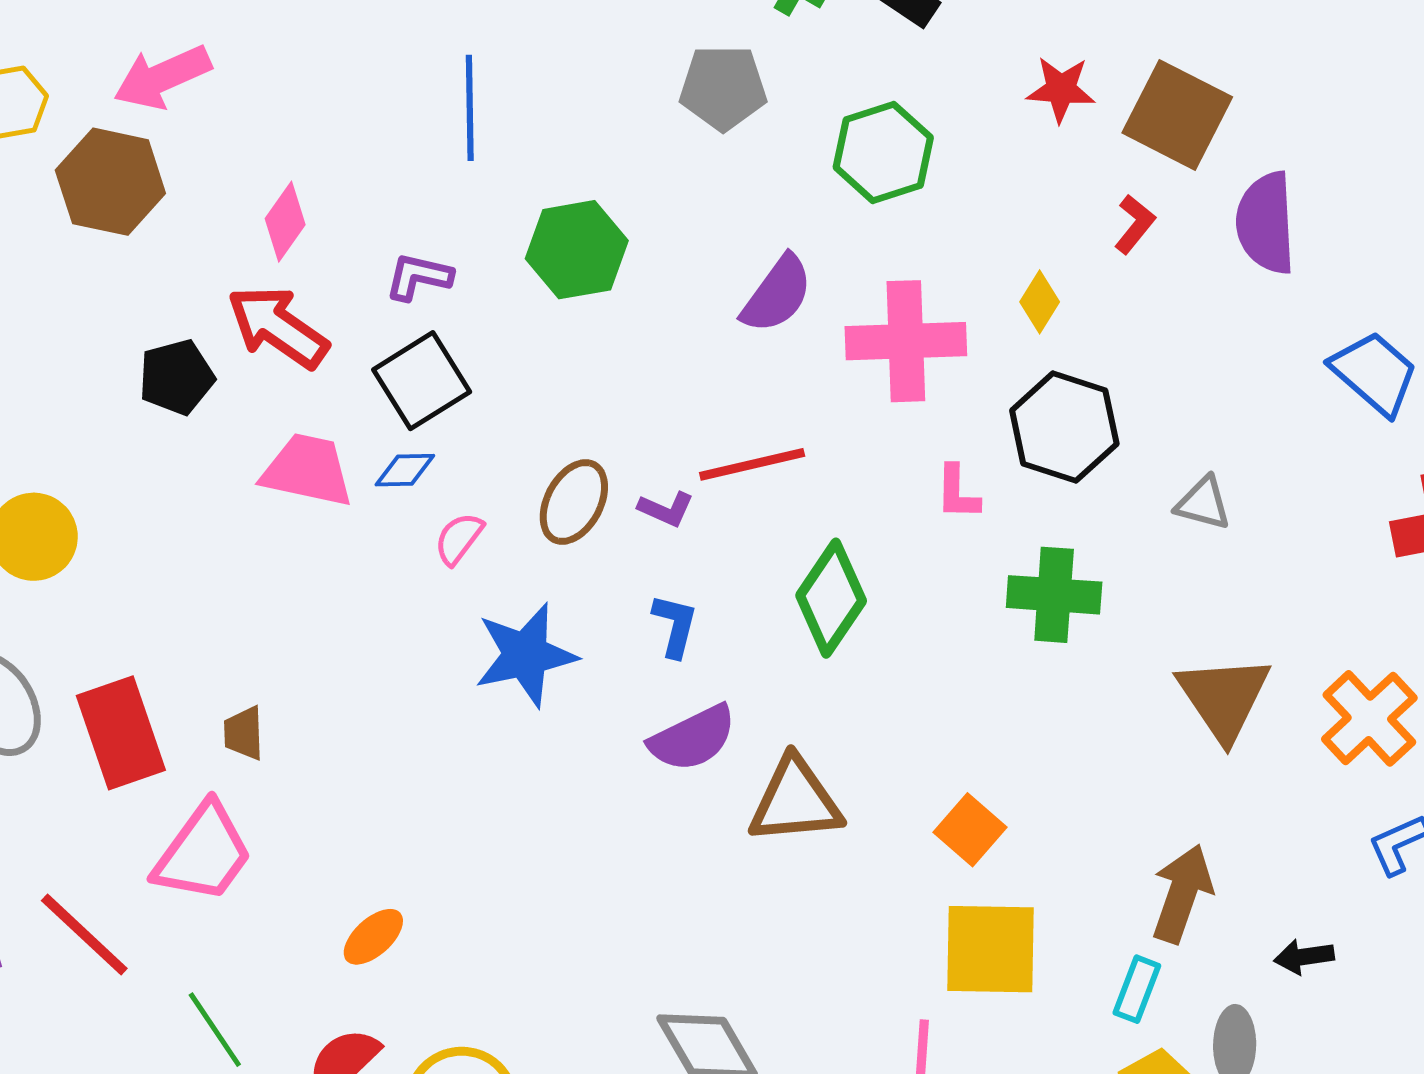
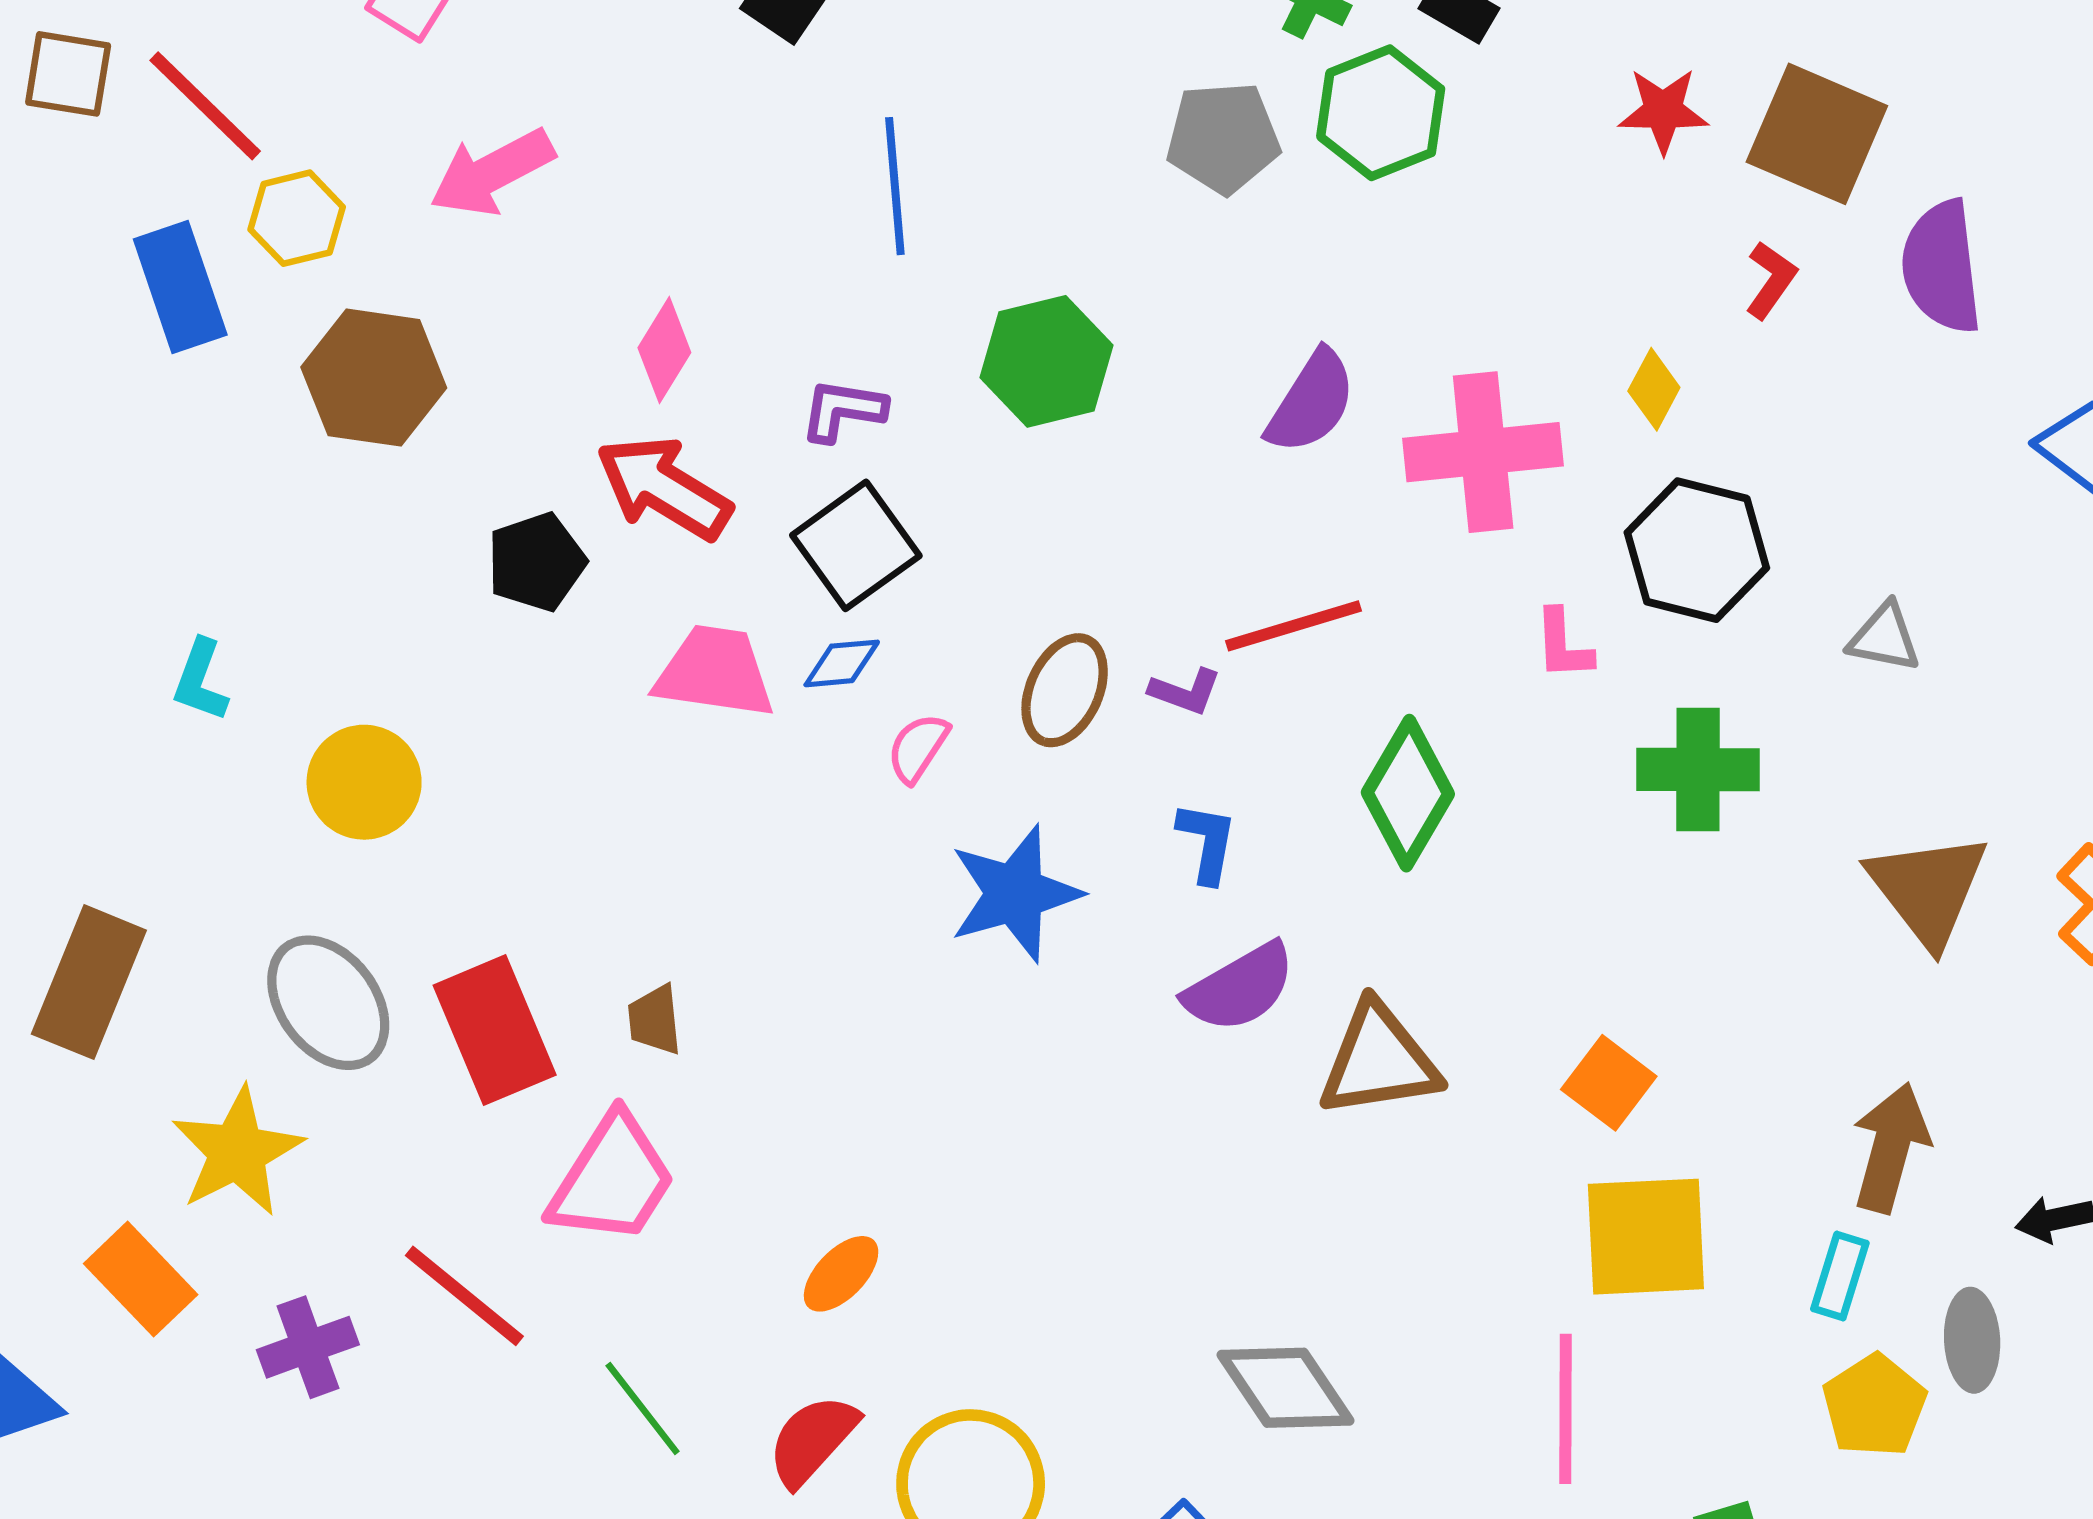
green hexagon: (883, 152) -> (1381, 113), moved
brown hexagon: (110, 182) -> (374, 378), moved

